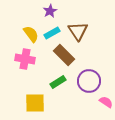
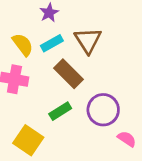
yellow square: (35, 103) -> (28, 140), turned 35

